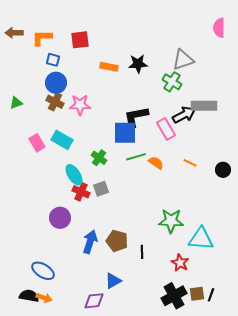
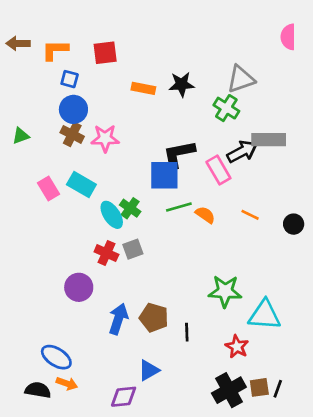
cyan ellipse: (74, 175) -> (112, 215), moved
orange arrow: (44, 298) -> (67, 384), moved

